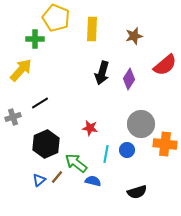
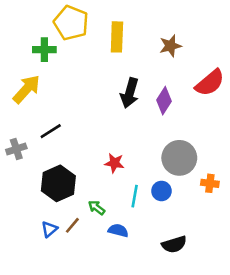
orange cross: (165, 144) -> (210, 183), size x0.6
green arrow: (76, 163) -> (97, 208), size x0.6

